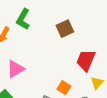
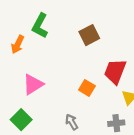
orange square: (64, 88) -> (87, 88), moved

